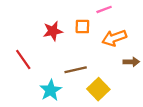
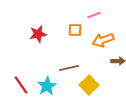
red star: (53, 31) -> (38, 34), moved
red line: (23, 60) -> (21, 85), moved

